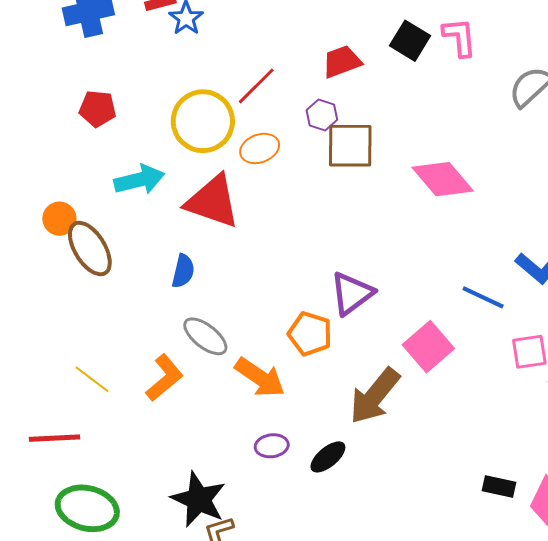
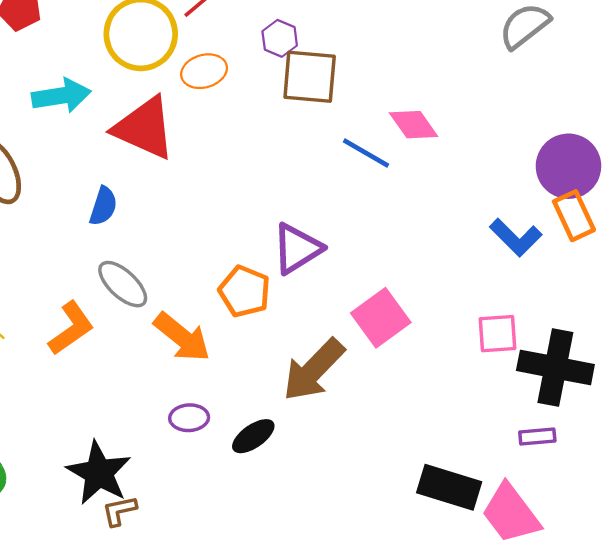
pink diamond: (443, 179) -> (414, 125), size x0.7
blue line: (483, 297) -> (366, 153), moved
black rectangle: (499, 487) -> (449, 487), size x1.6

